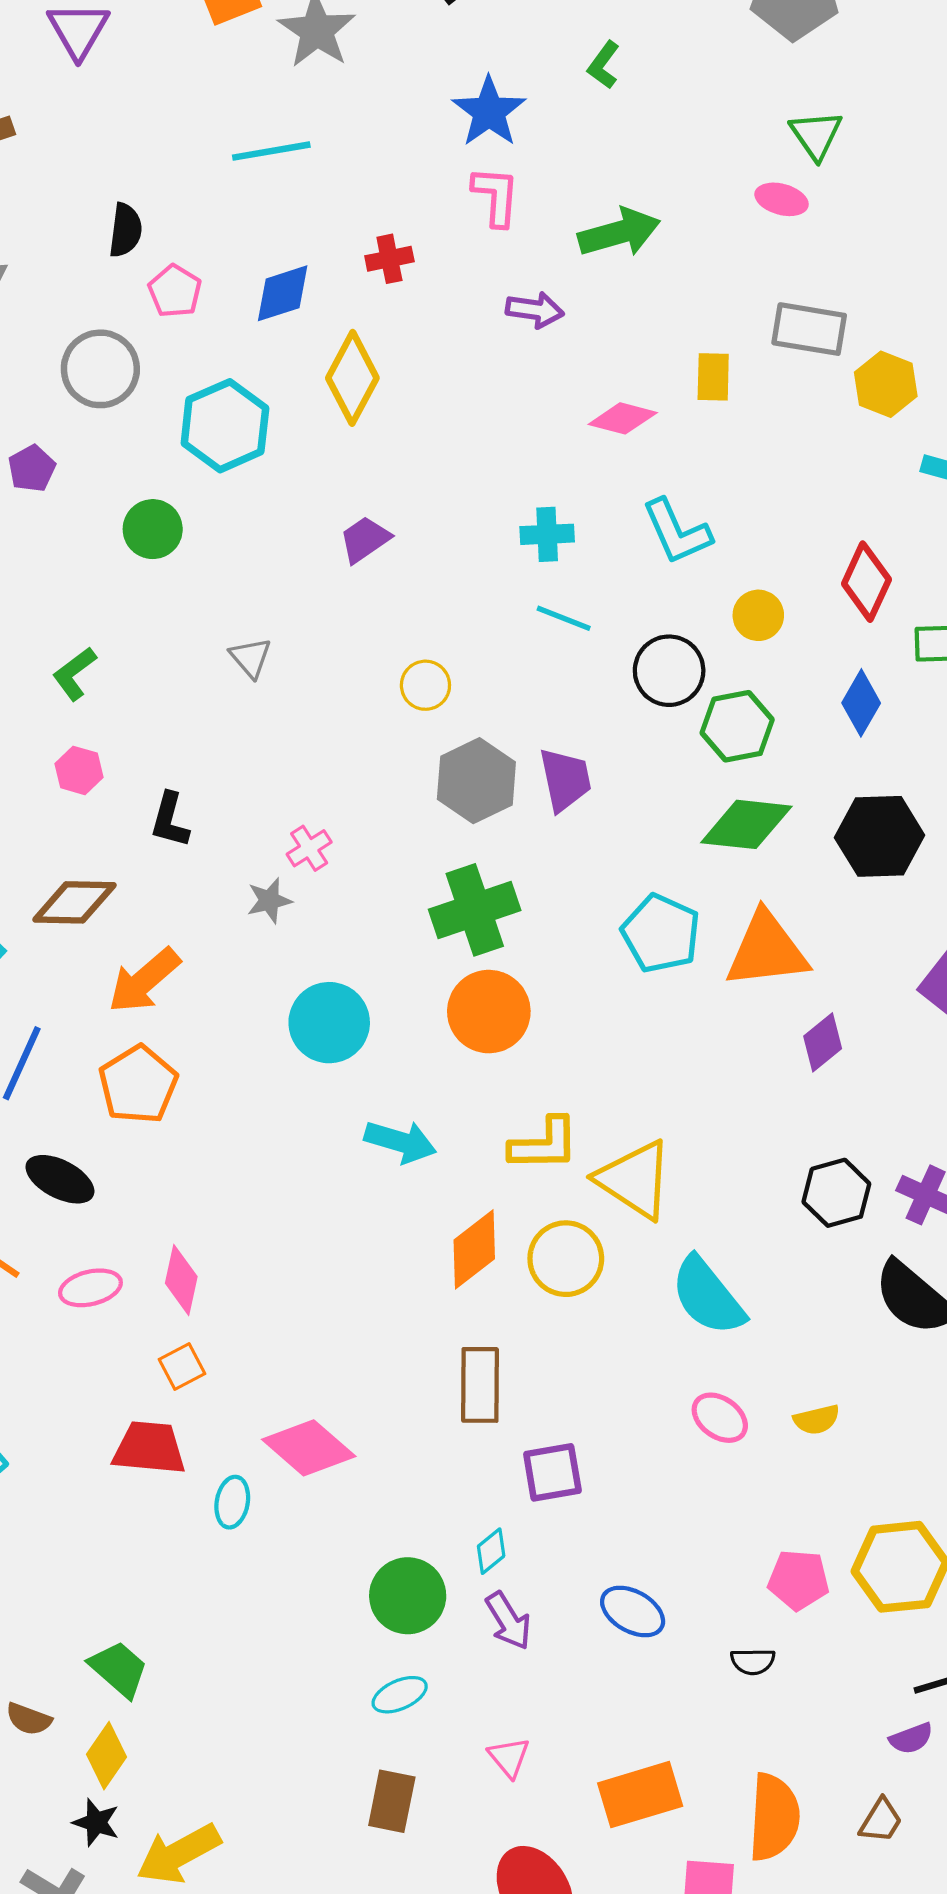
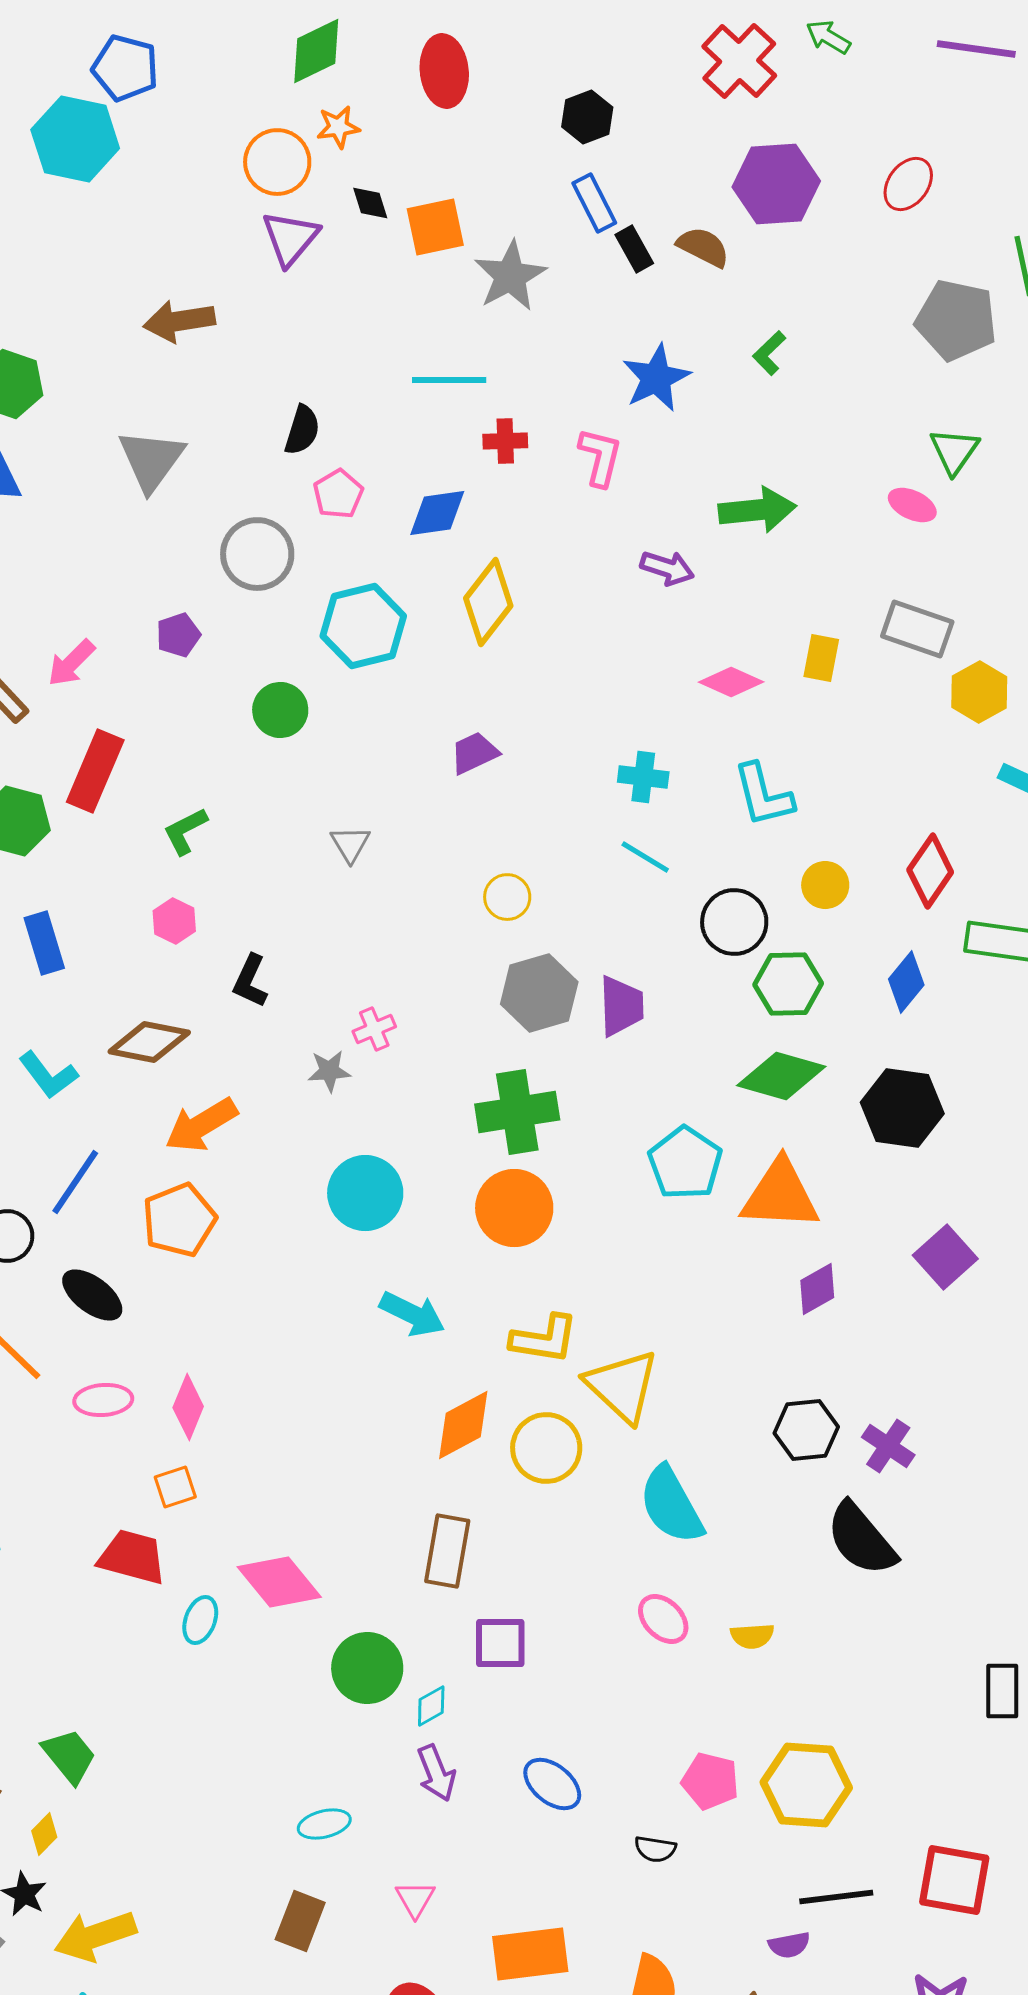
pink L-shape: (496, 196) -> (600, 457), moved
red cross: (389, 259) -> (505, 441), moved
green circle: (408, 1596) -> (367, 1668), moved
yellow diamond: (106, 1756) -> (44, 1834), size x0.7

